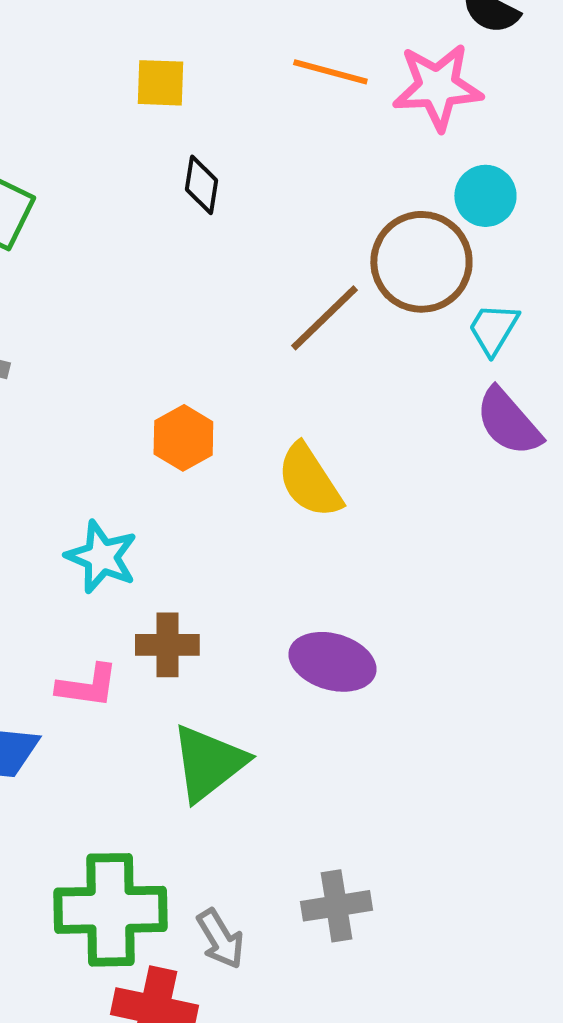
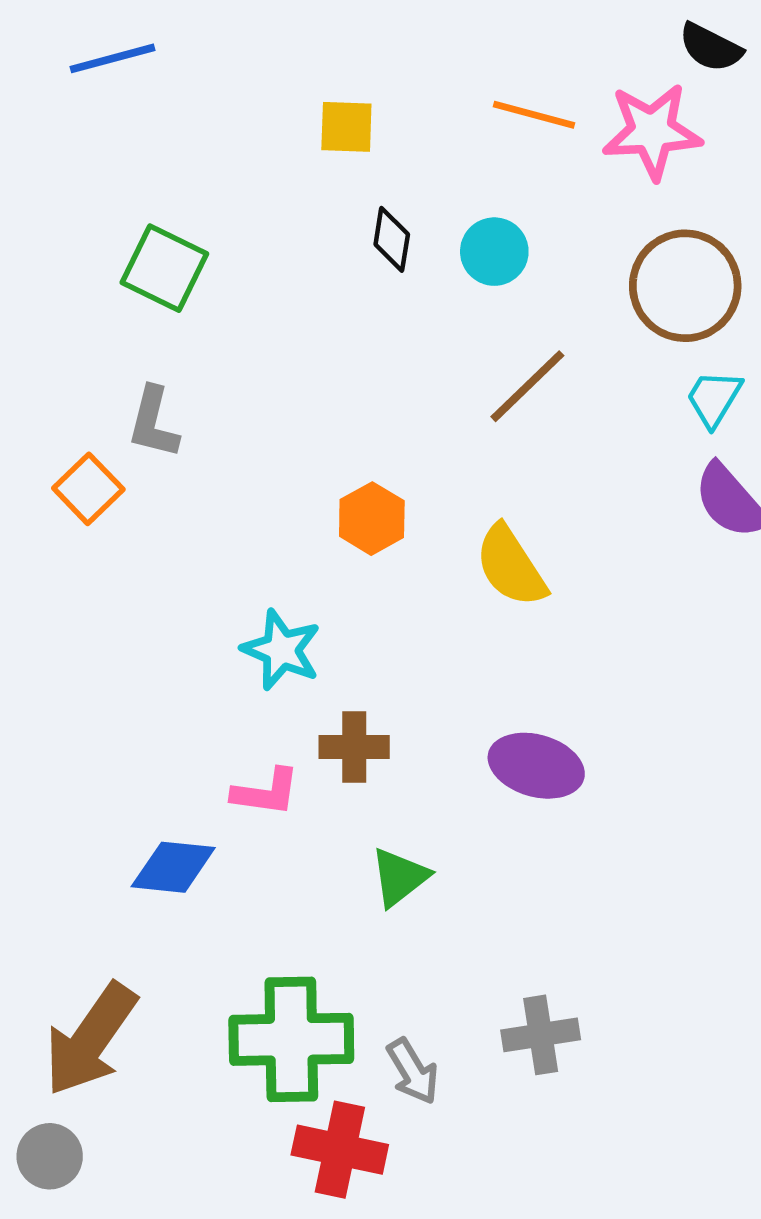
cyan circle: (485, 196) -> (494, 252), moved
brown circle: (421, 262) -> (685, 286), moved
green triangle: (208, 763) -> (399, 877), size x0.7

